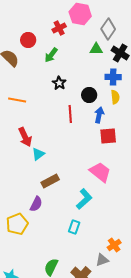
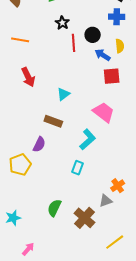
yellow semicircle: (115, 97) -> (120, 46), moved
red line: (70, 114) -> (73, 43), moved
blue arrow: (99, 115) -> (103, 55), turned -70
cyan triangle: (38, 154) -> (63, 94), moved
brown rectangle: (50, 181) -> (53, 121), turned 48

